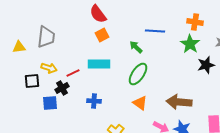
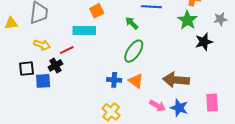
cyan rectangle: (99, 64) -> (84, 30), moved
black square: (32, 81) -> (27, 69), moved
blue cross: (94, 101) -> (114, 80), moved

